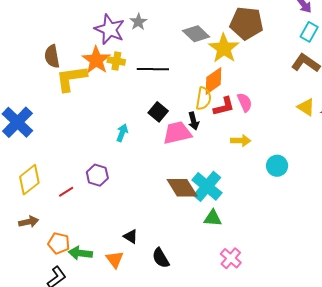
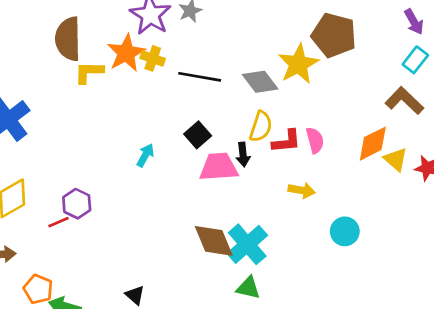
gray diamond: (196, 34) -> (260, 82), moved
brown semicircle: (52, 56) -> (68, 39), size x1.4
yellow L-shape: (71, 78) -> (89, 72), size x0.7
orange diamond: (214, 81) -> (373, 144), moved
purple hexagon: (97, 175) -> (77, 204), moved

